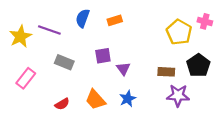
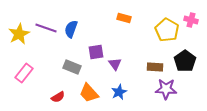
blue semicircle: (83, 18) -> (71, 29), moved
orange rectangle: (115, 20) -> (124, 18), moved, turned 32
gray rectangle: (64, 62) -> (72, 67), moved

